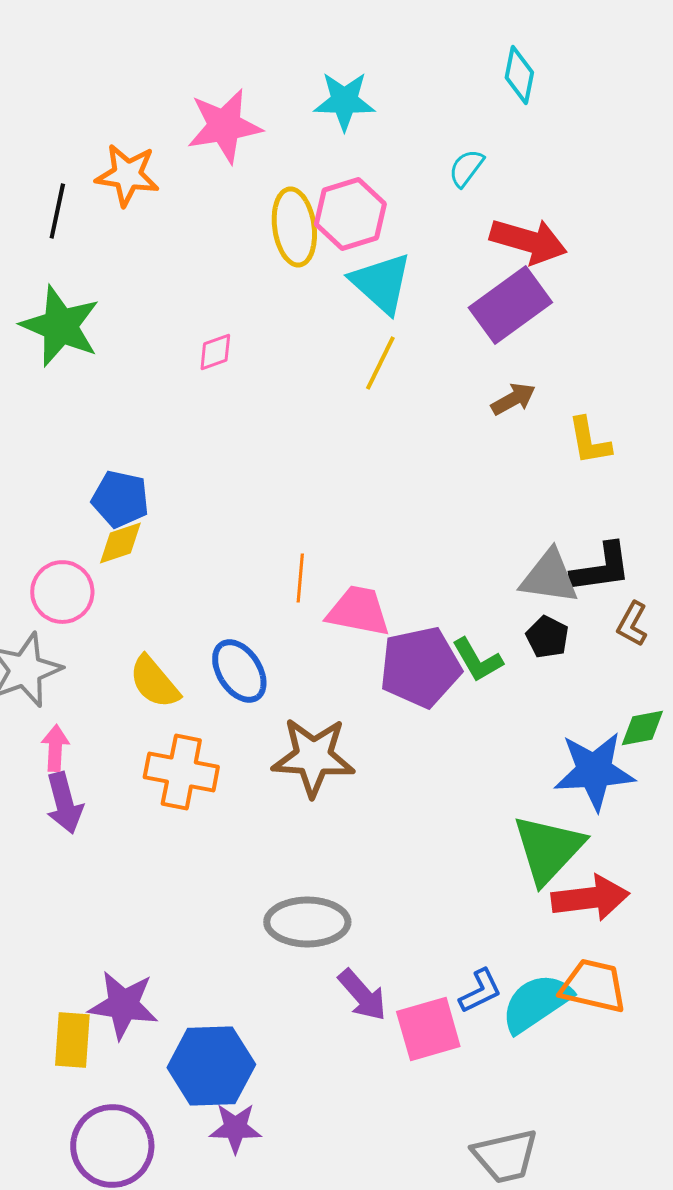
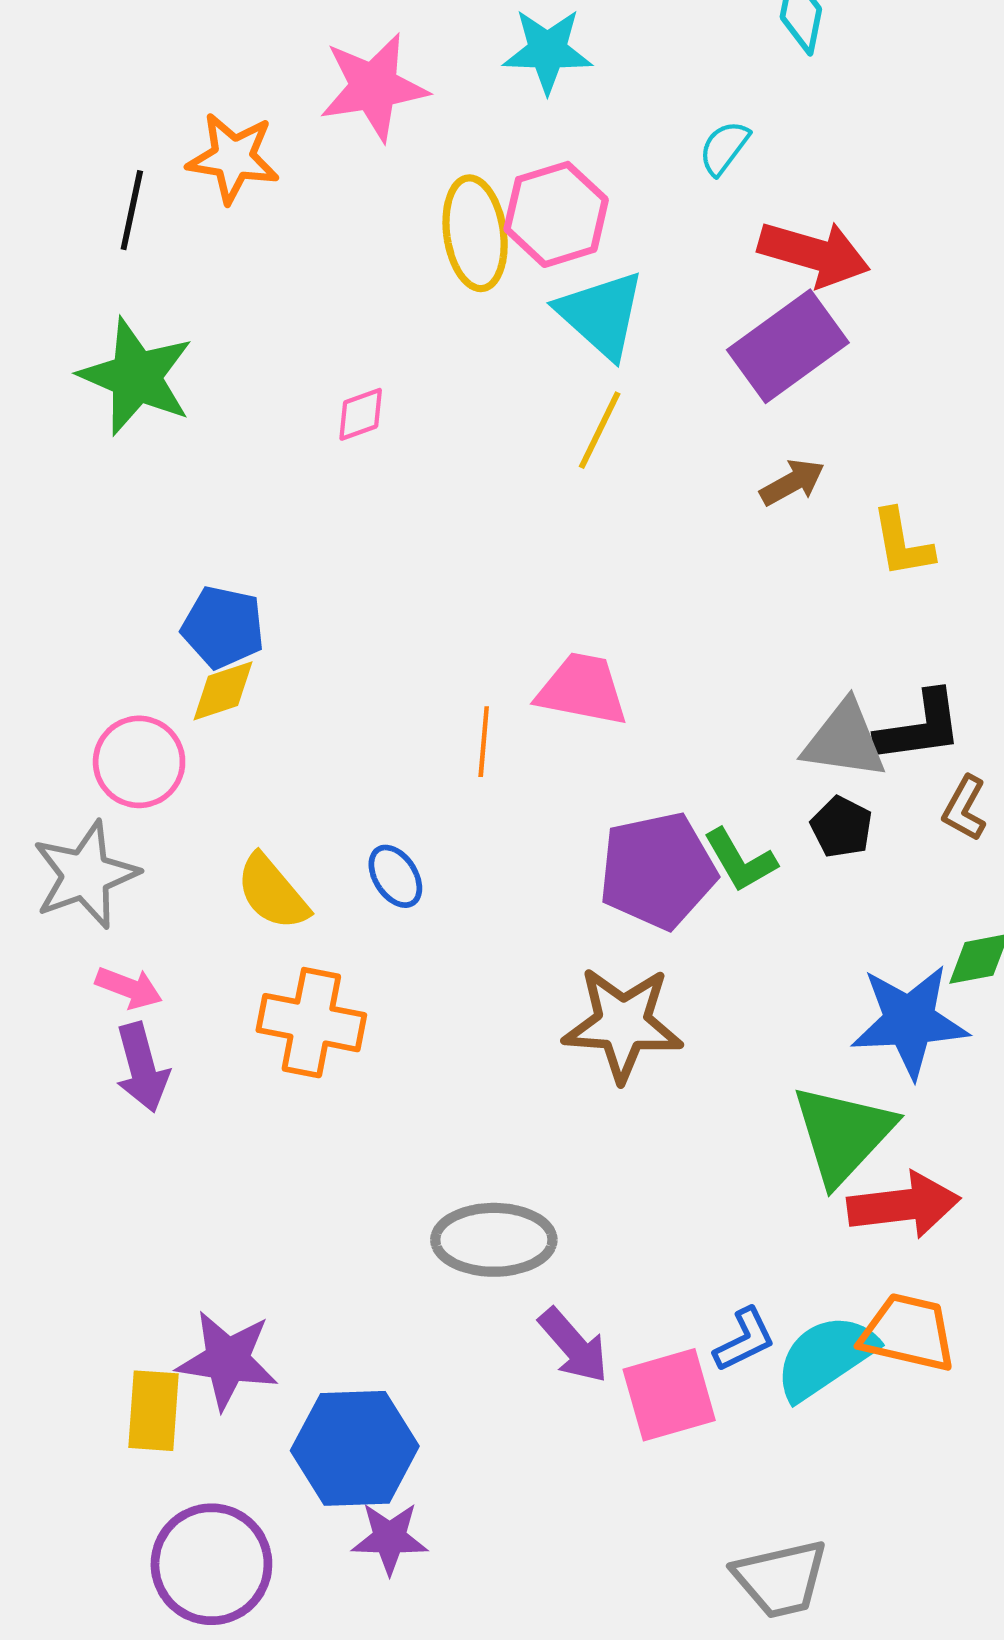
pink trapezoid: (358, 611) -> (582, 689), moved
blue ellipse: (239, 671) -> (395, 876), size x0.7
pink arrow: (55, 748) -> (129, 988), turned 108
brown star: (313, 757) -> (623, 1024), moved

